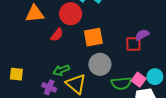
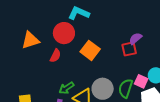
orange square: (93, 37) -> (90, 50), turned -30
gray circle: (100, 64) -> (103, 89), moved
green semicircle: (121, 83) -> (126, 88), turned 126

